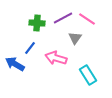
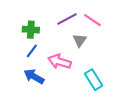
green cross: (37, 23) -> (31, 30), moved
blue arrow: (15, 64) -> (34, 76), moved

